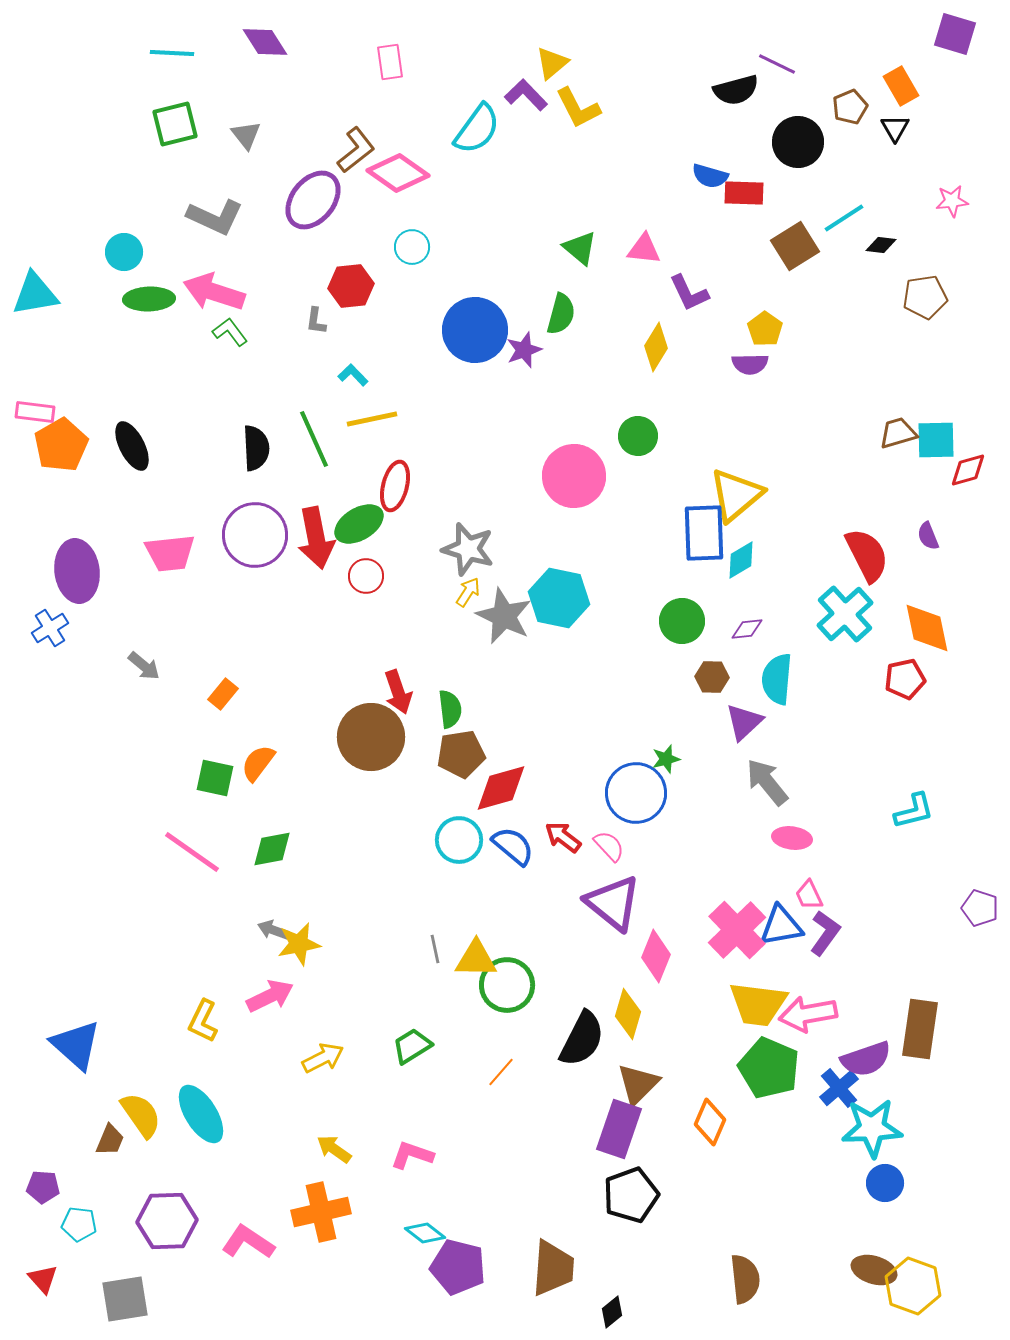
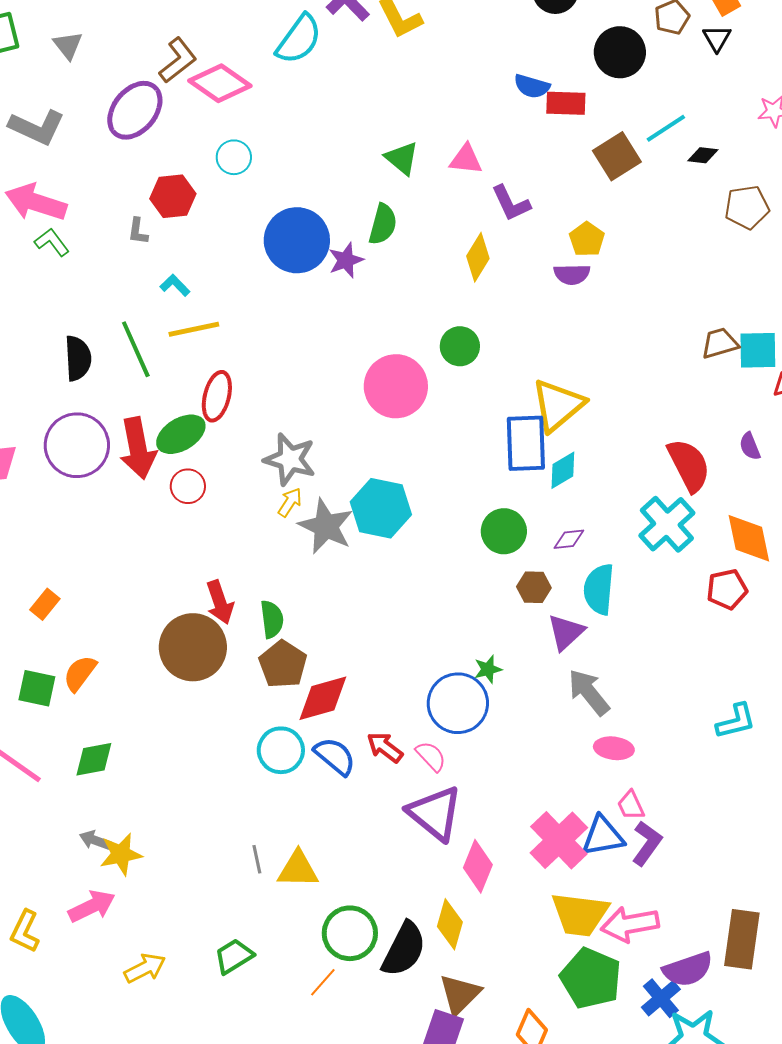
brown pentagon: (461, 754) -> (283, 664), turned -30
green circle: (507, 985) -> (350, 933), moved

